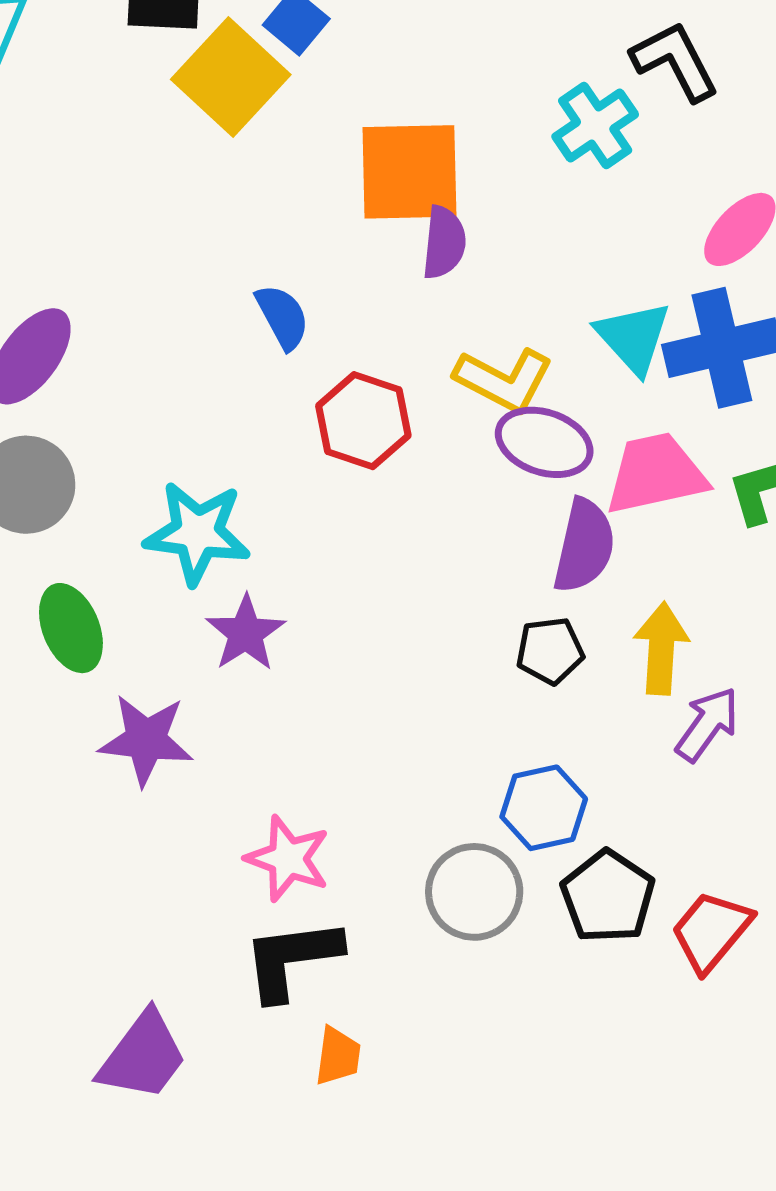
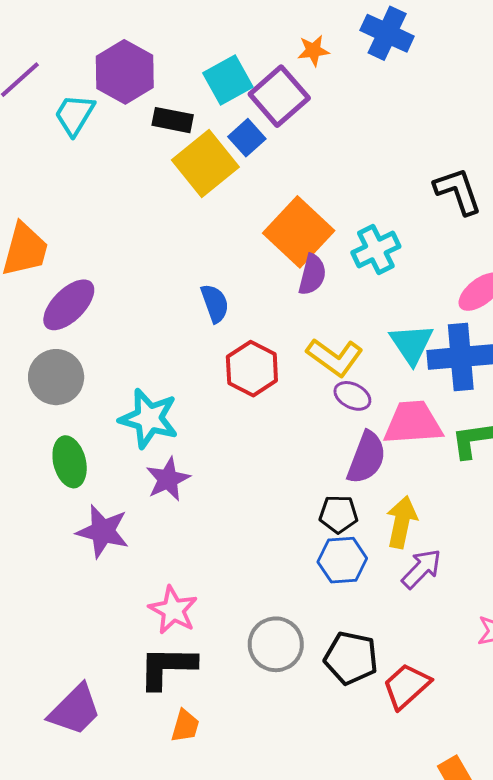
cyan cross: (595, 126) -> (376, 249), moved
orange square: (409, 172) -> (299, 232), turned 36
purple ellipse: (544, 442) -> (352, 396), size x0.7
blue hexagon: (544, 808) -> (342, 560), moved
black pentagon: (608, 897) -> (351, 658), turned -30

